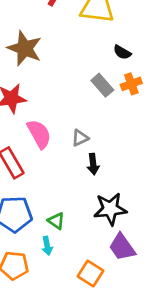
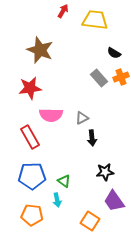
pink semicircle: (39, 134) -> (51, 115), turned 120
black star: (110, 209) -> (105, 172), size x0.7

